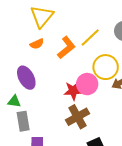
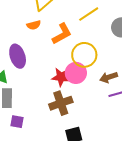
yellow line: (90, 37) -> (89, 14), moved
yellow circle: (106, 67) -> (84, 55), moved

